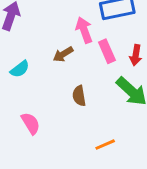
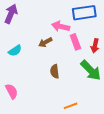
pink arrow: (84, 30) -> (61, 26), turned -60
pink semicircle: (31, 123) -> (12, 91), moved

